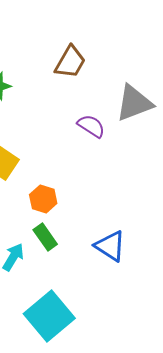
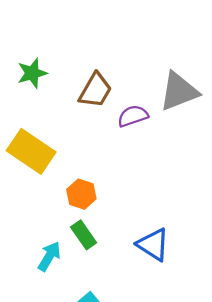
brown trapezoid: (70, 62) -> (95, 90), moved
purple semicircle: (91, 126) -> (133, 116), turned -52

